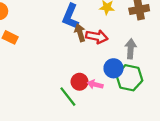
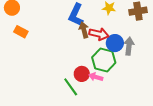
blue circle: (113, 68) -> (115, 43), moved
green hexagon: (129, 78) -> (104, 60), moved

